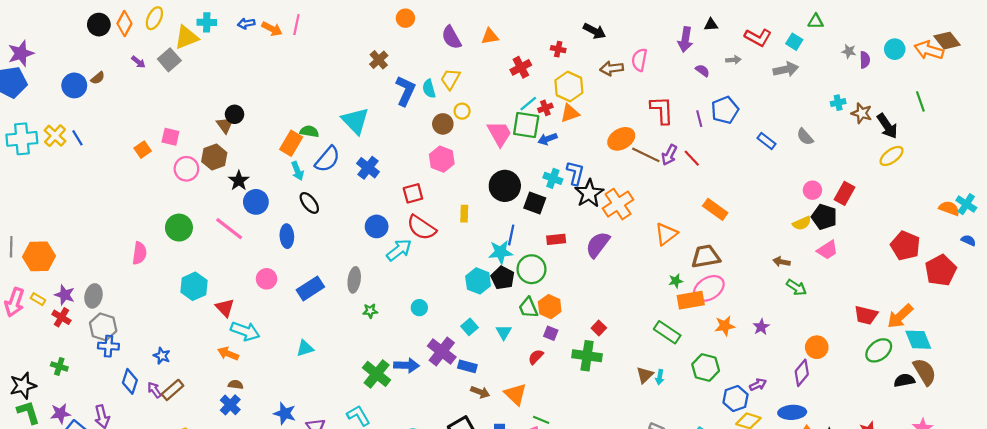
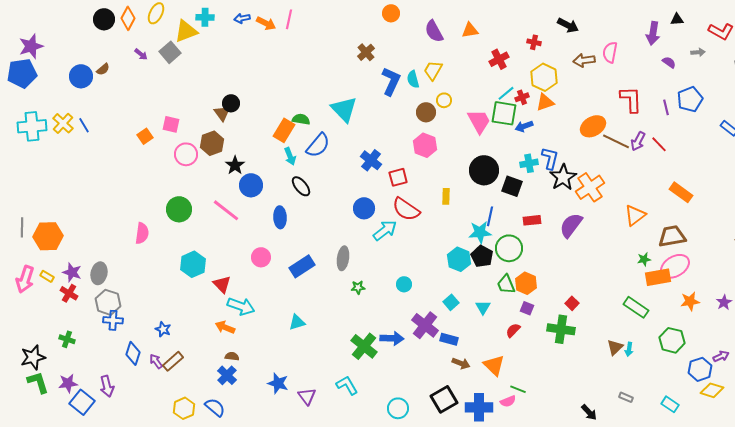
blue cross: (368, 168) -> (371, 160), moved
cyan cross: (553, 178) -> (529, 163), turned -30

